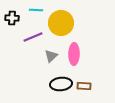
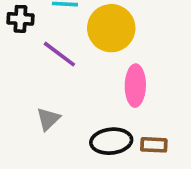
purple line: (33, 37) -> (59, 54), turned 60
gray triangle: (51, 56) -> (48, 119), moved

